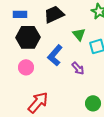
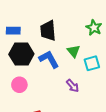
black trapezoid: (54, 14) -> (48, 31), turned -70
blue L-shape: (55, 55) -> (49, 59), moved, turned 110

